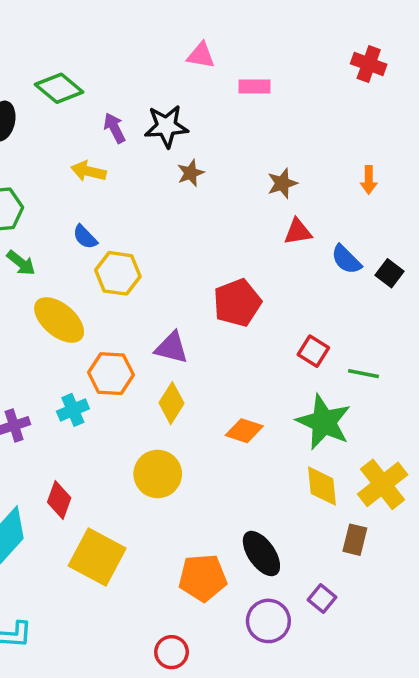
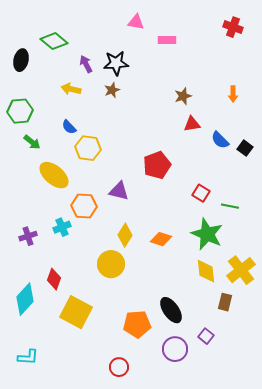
brown star: (191, 173) -> (112, 90), moved
yellow diamond: (172, 403) -> (125, 235), moved

